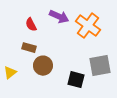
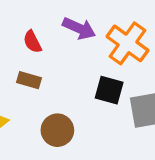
brown circle: (43, 66) -> (57, 130), moved
black square: (76, 80) -> (109, 90), moved

